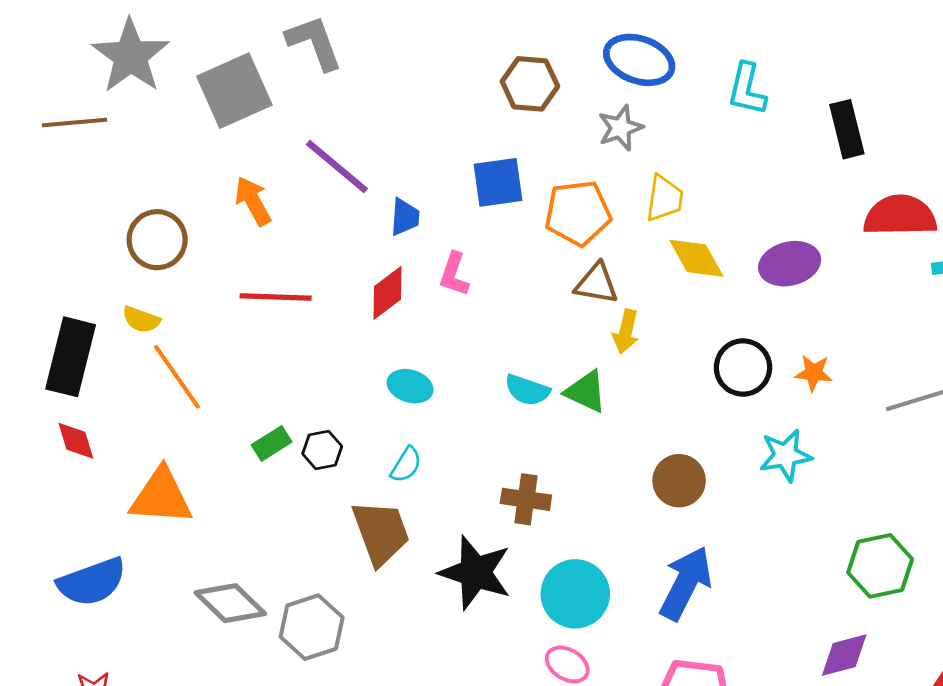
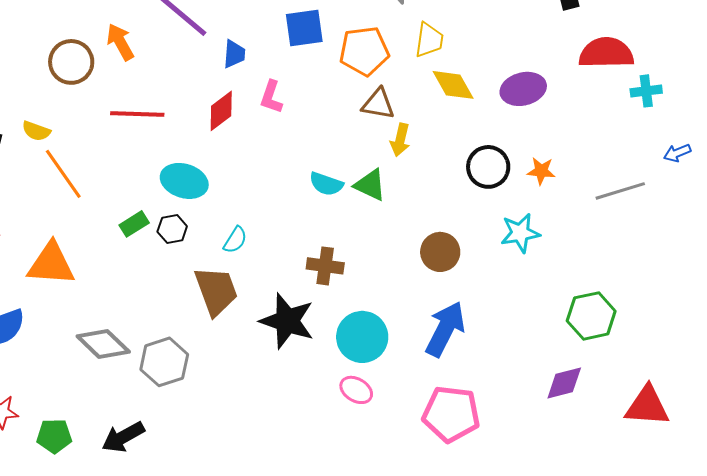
brown circle: (157, 240) -> (71, 62), moved
cyan ellipse: (410, 386) -> (184, 181), moved, size x1.4

